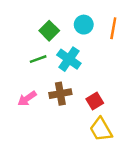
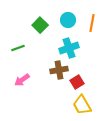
green line: (38, 59) -> (18, 48), moved
cyan cross: (69, 59) -> (69, 48), moved, turned 36
brown cross: (60, 94) -> (59, 70), moved

